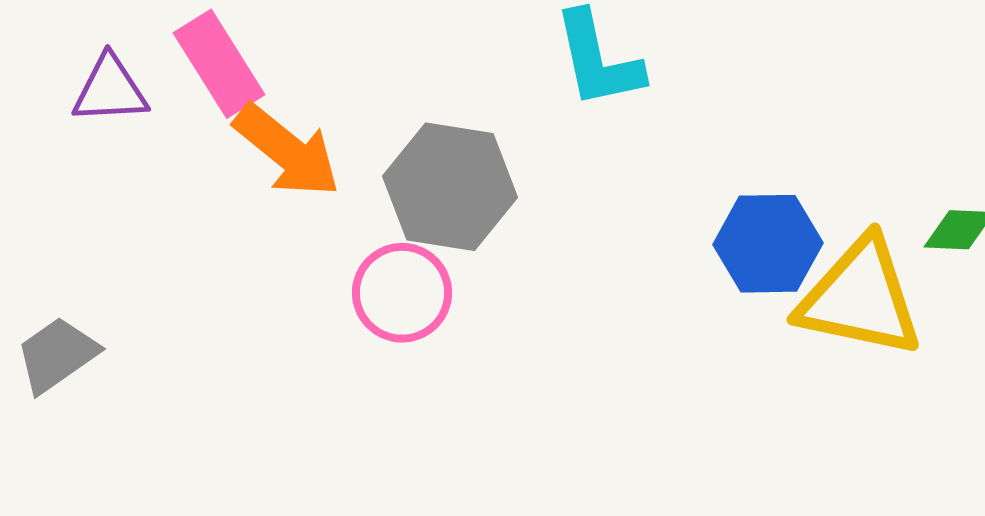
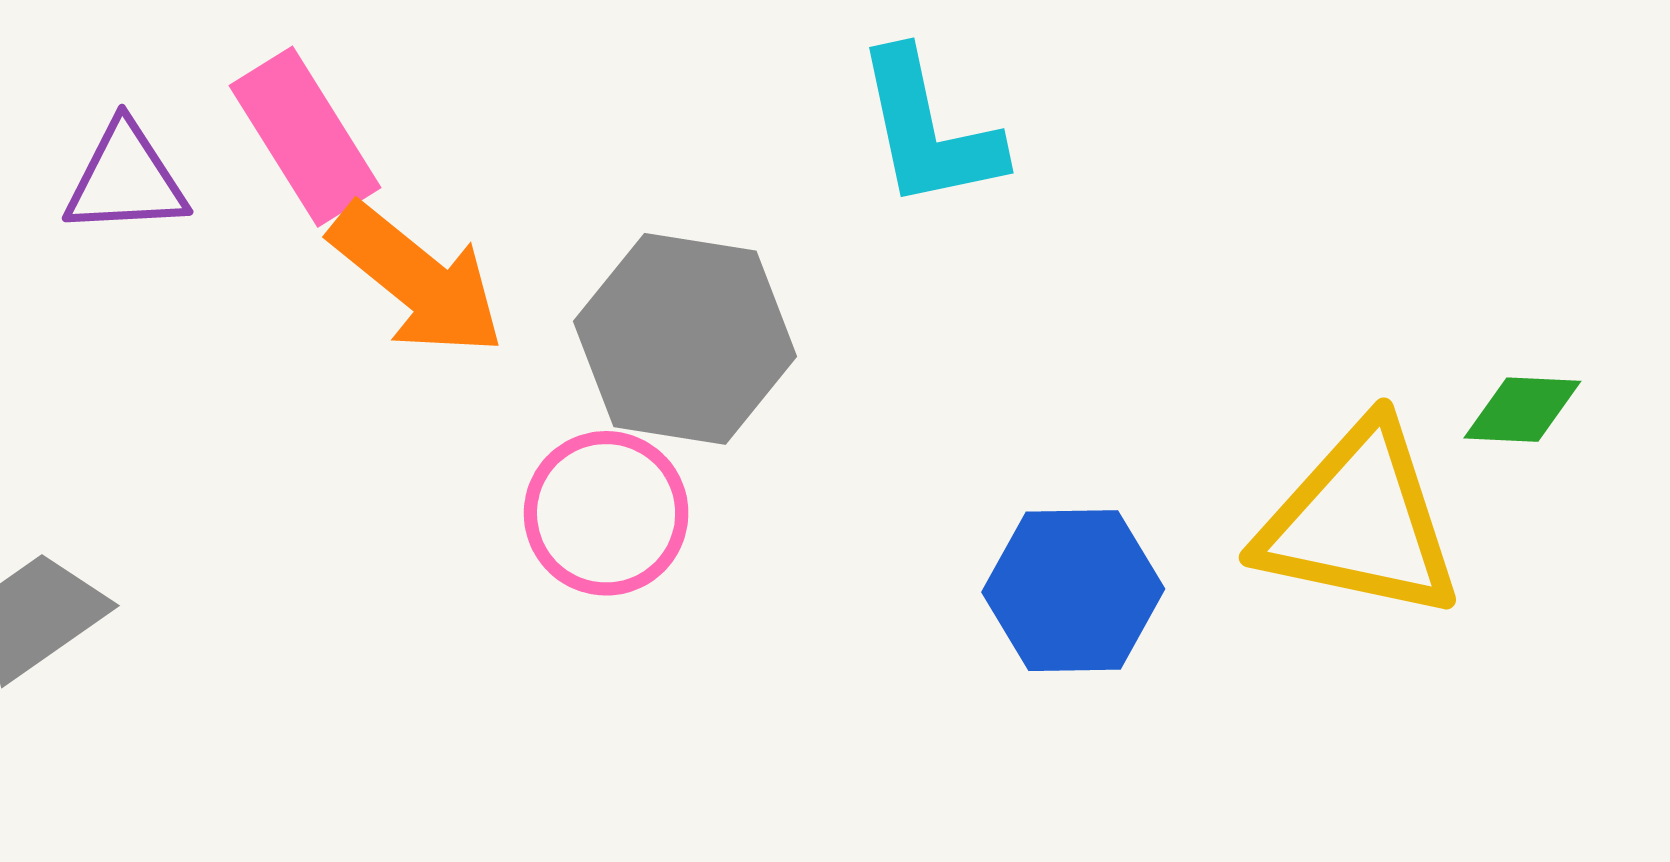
blue hexagon: (768, 244) -> (1073, 591), moved

